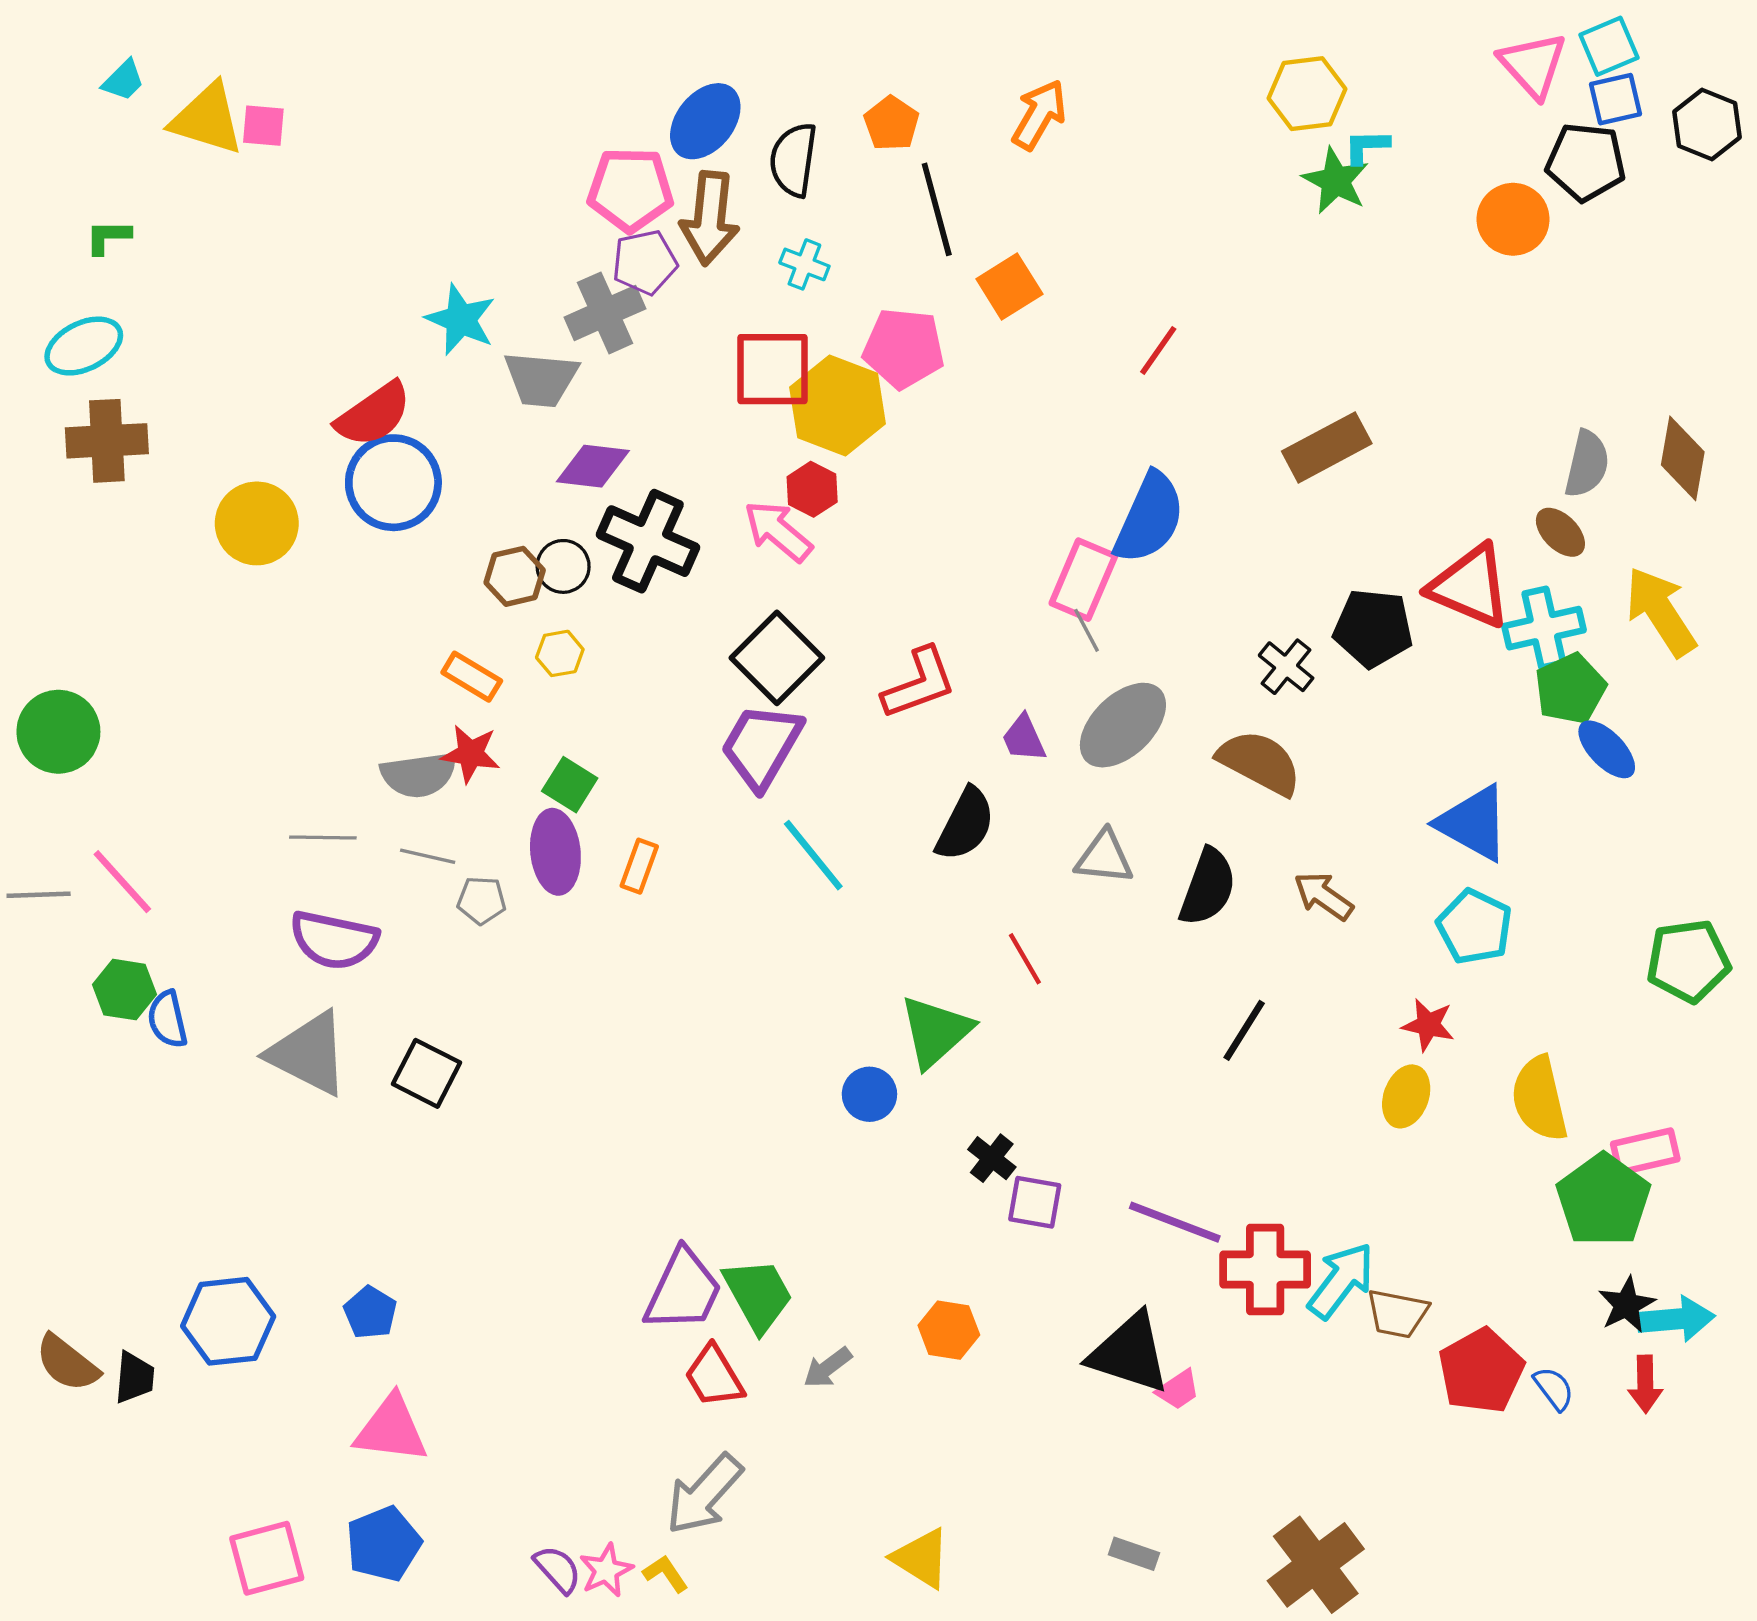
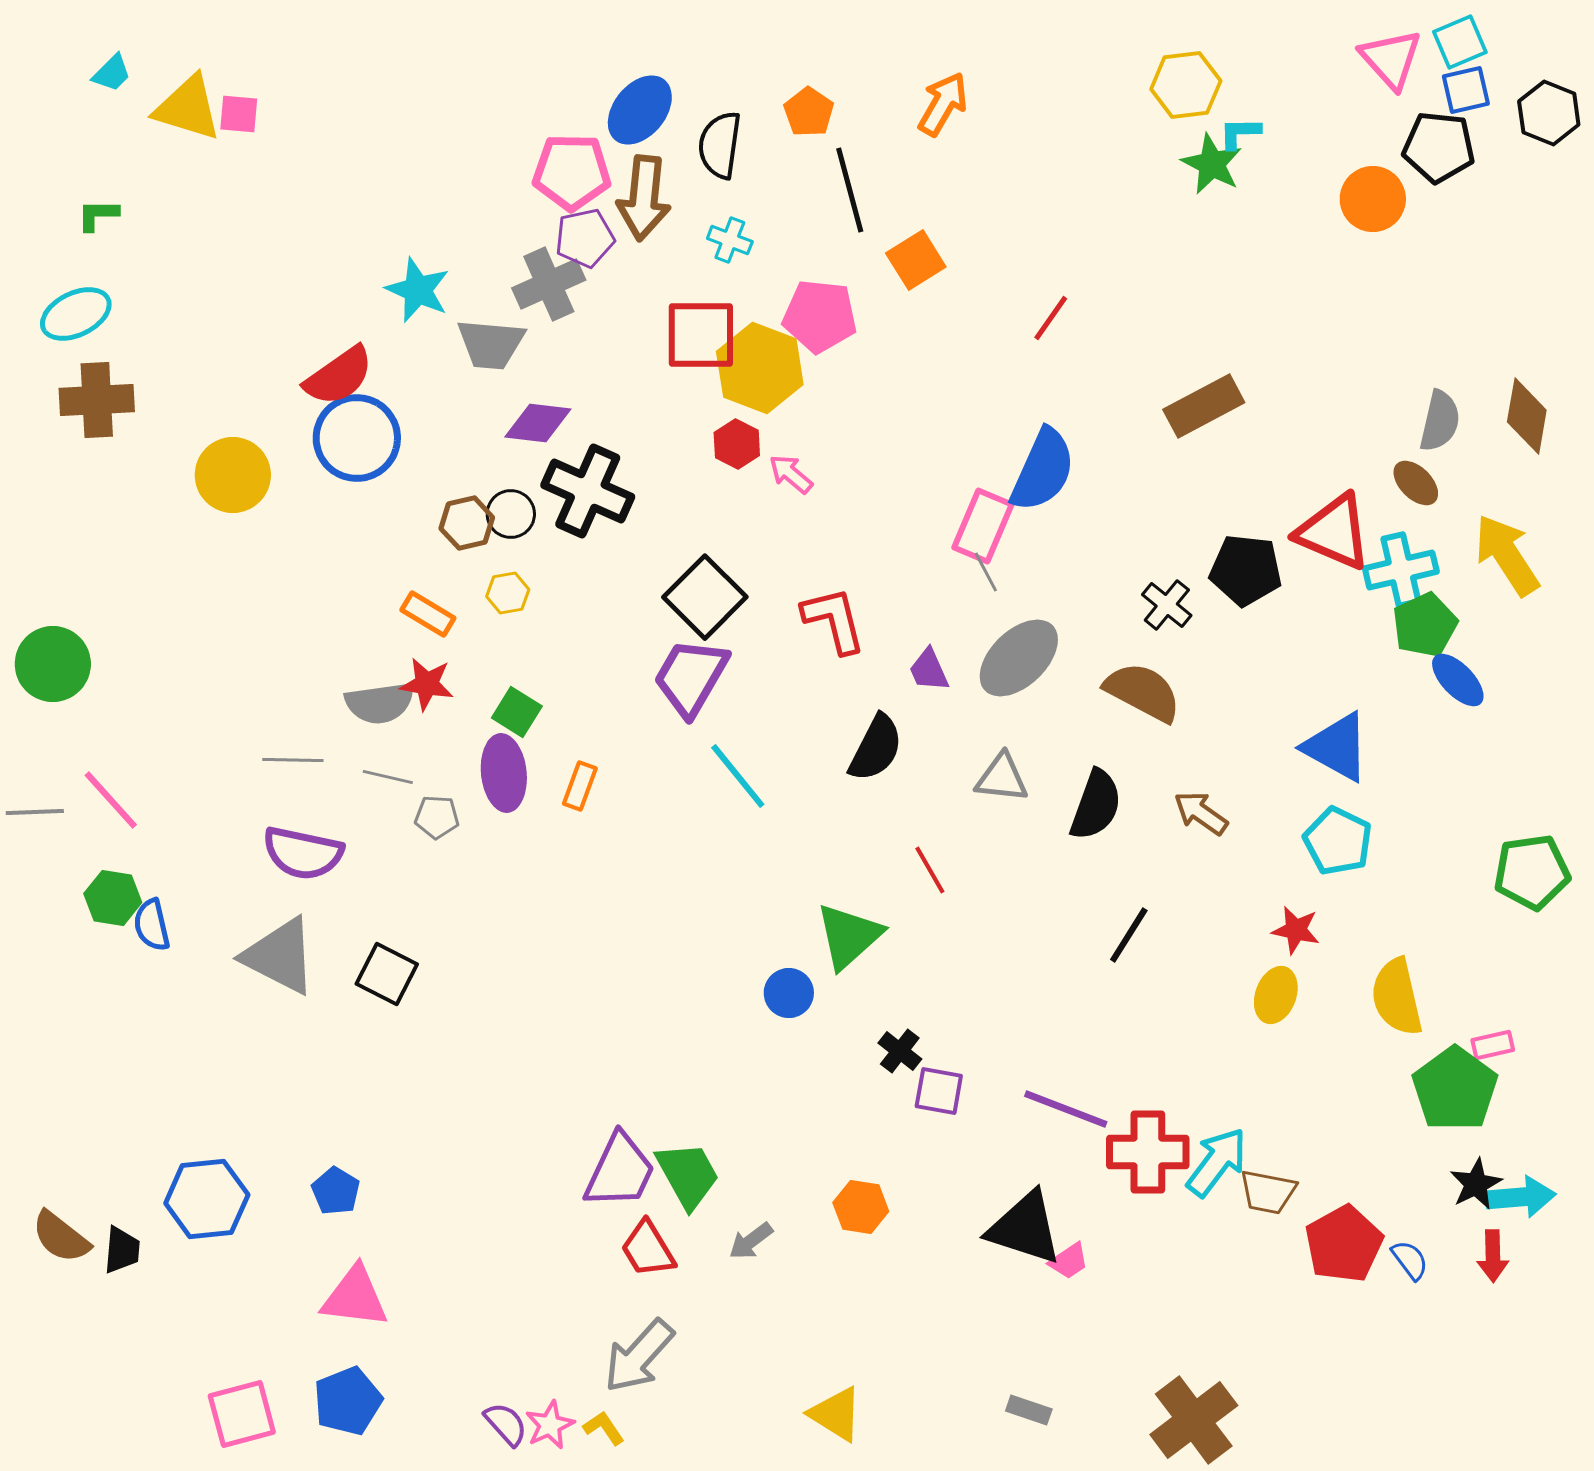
pink arrow: (778, 531) -> (791, 474), moved, size x0.7
red L-shape: (919, 683) -> (834, 620), turned -84
pink rectangle: (1645, 1152) -> (1493, 1045), size x0.7

